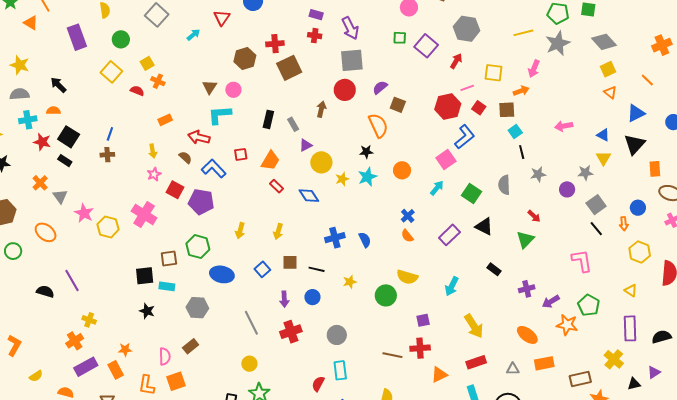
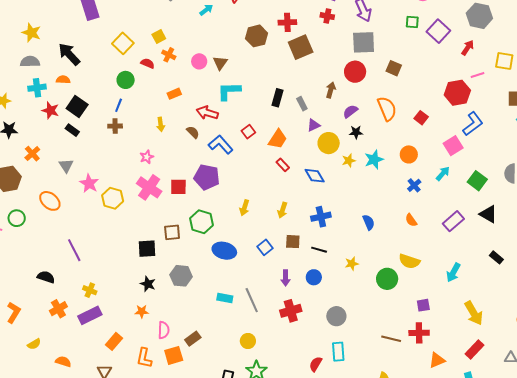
green circle: (121, 39) -> (126, 80), moved
black arrow: (58, 85) -> (69, 54), size x1.4
purple semicircle: (380, 87) -> (350, 111), moved
pink circle: (233, 90) -> (199, 61), moved
brown square: (398, 105) -> (394, 68), moved
red square: (479, 108) -> (421, 118), moved
black star: (366, 152) -> (356, 132), moved
red square: (241, 154) -> (248, 132), turned -32
pink star: (154, 174) -> (147, 157), moved
orange cross: (40, 183) -> (32, 154), moved
red square: (175, 190) -> (178, 187), moved, turned -30
blue cross: (408, 216) -> (414, 185), moved
blue cross: (335, 238) -> (321, 217), moved
cyan rectangle: (167, 286) -> (225, 298), moved
black semicircle: (45, 292) -> (46, 277), moved
gray hexagon: (197, 308) -> (181, 276), moved
orange cross: (75, 341) -> (58, 309), moved
brown rectangle: (191, 346) -> (193, 339), moved
orange star: (125, 350) -> (142, 311), moved
red rectangle: (476, 362) -> (474, 349), turned -30
purple rectangle: (86, 367) -> (90, 315), moved
orange rectangle: (116, 370) -> (114, 341), turned 66

